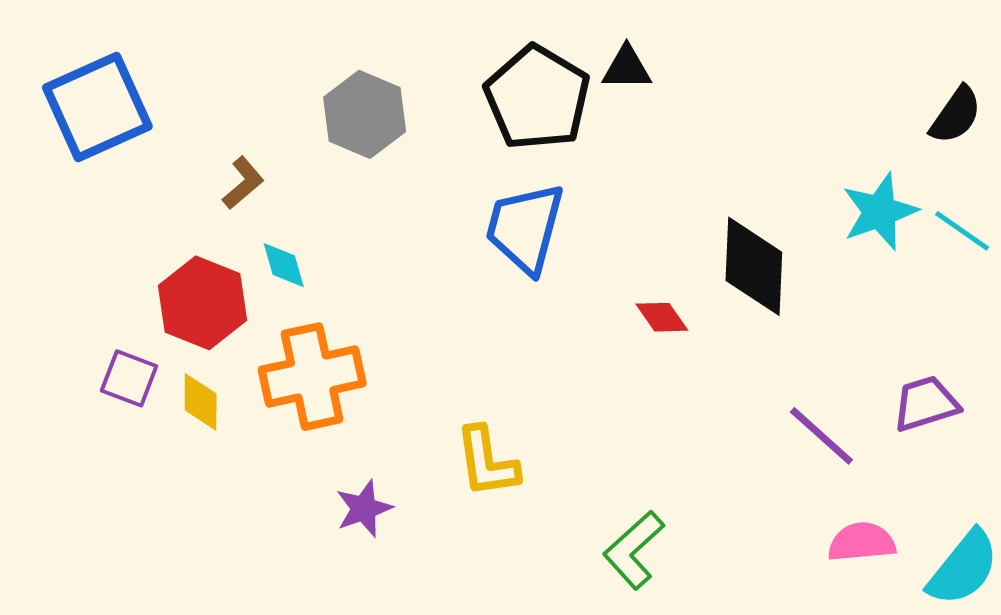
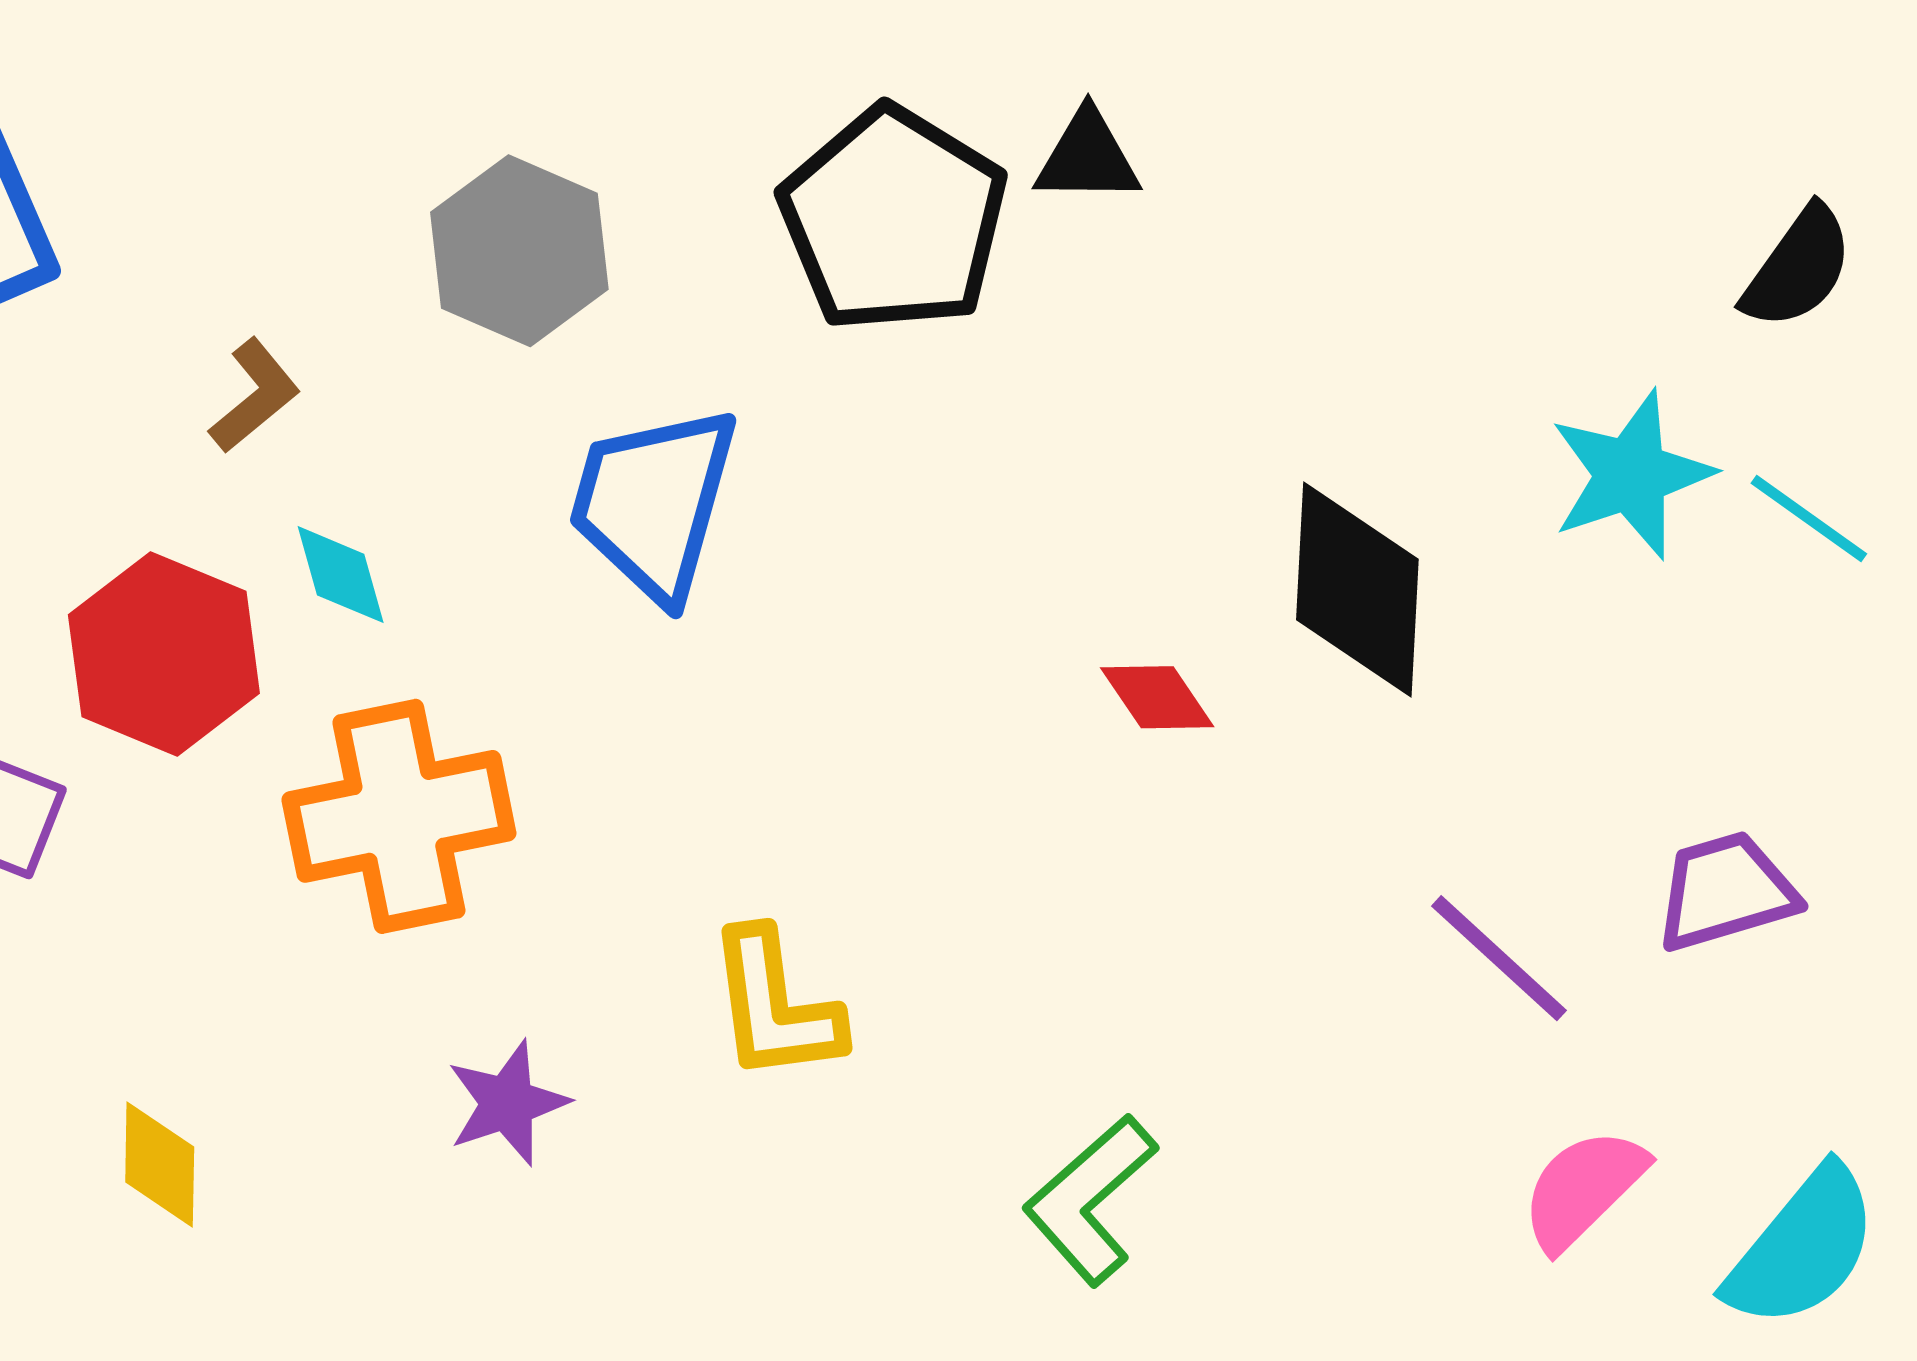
blue trapezoid: (525, 228) -> (654, 503), moved
yellow diamond: (201, 402) -> (160, 1165), moved
pink semicircle: (862, 542) -> (1583, 1189), turned -40

